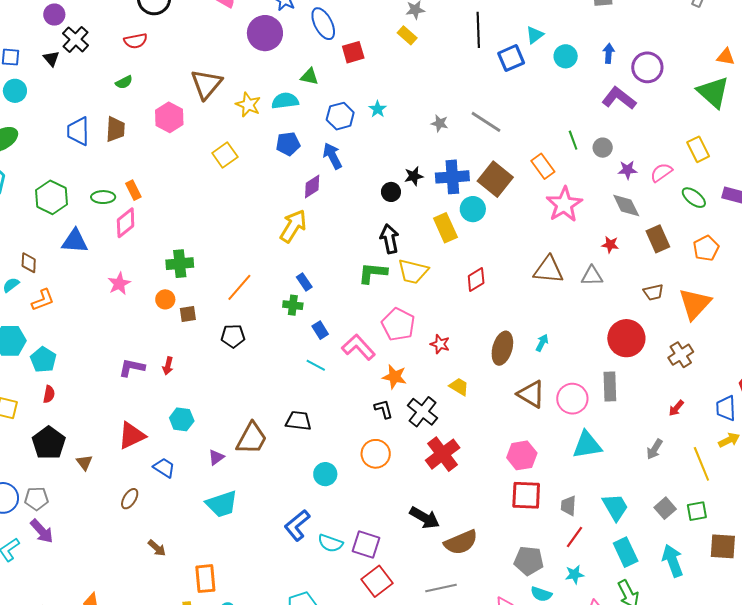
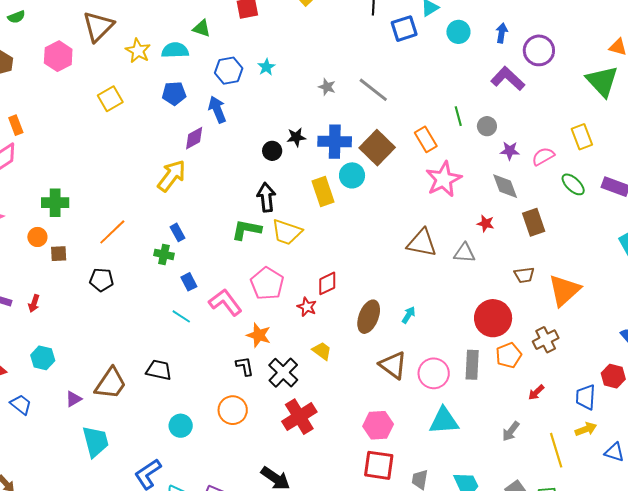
orange pentagon: (706, 248) -> (509, 355), moved
red diamond: (476, 279) -> (327, 283), moved
cyan trapezoid: (222, 504) -> (96, 442), moved, turned -92

